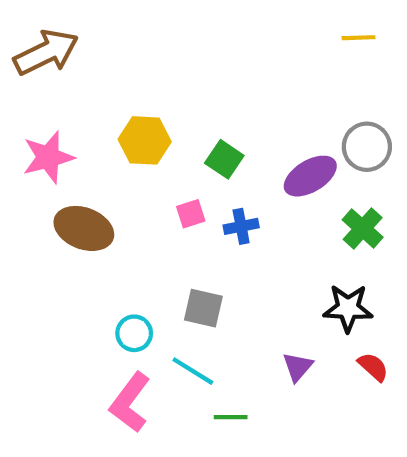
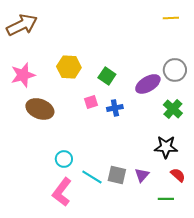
gray square: (203, 308) -> (117, 175), moved
green line: (231, 417) -> (166, 199), moved

